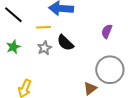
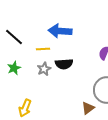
black semicircle: (65, 43) -> (64, 64), turned -48

